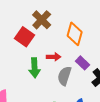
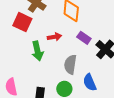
gray semicircle: (64, 76) -> (70, 65), moved

